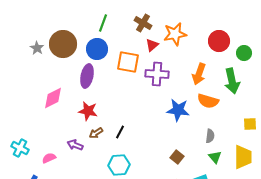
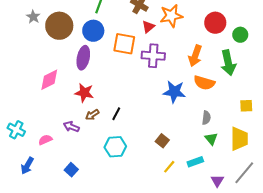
gray star: (37, 48) -> (33, 17), moved
brown square: (177, 157) -> (162, 141), moved

